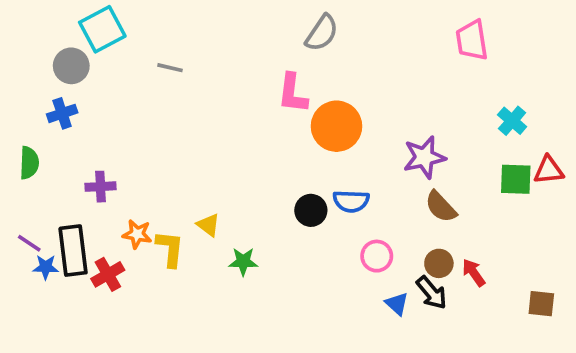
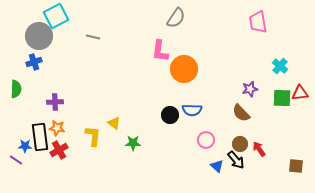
gray circle: (71, 66) -> (39, 36), size x1.4
purple star: (424, 157) -> (250, 89), moved, size x0.7
orange star: (137, 234) -> (57, 128), moved
purple line: (29, 243) -> (16, 160), moved

